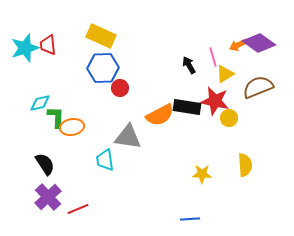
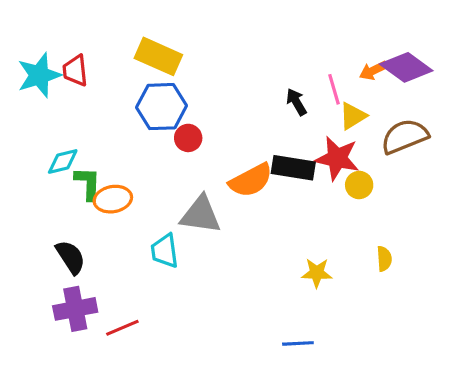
yellow semicircle: (245, 165) -> (384, 259), size x0.7
purple cross: (48, 197) -> (75, 309), turned 32

